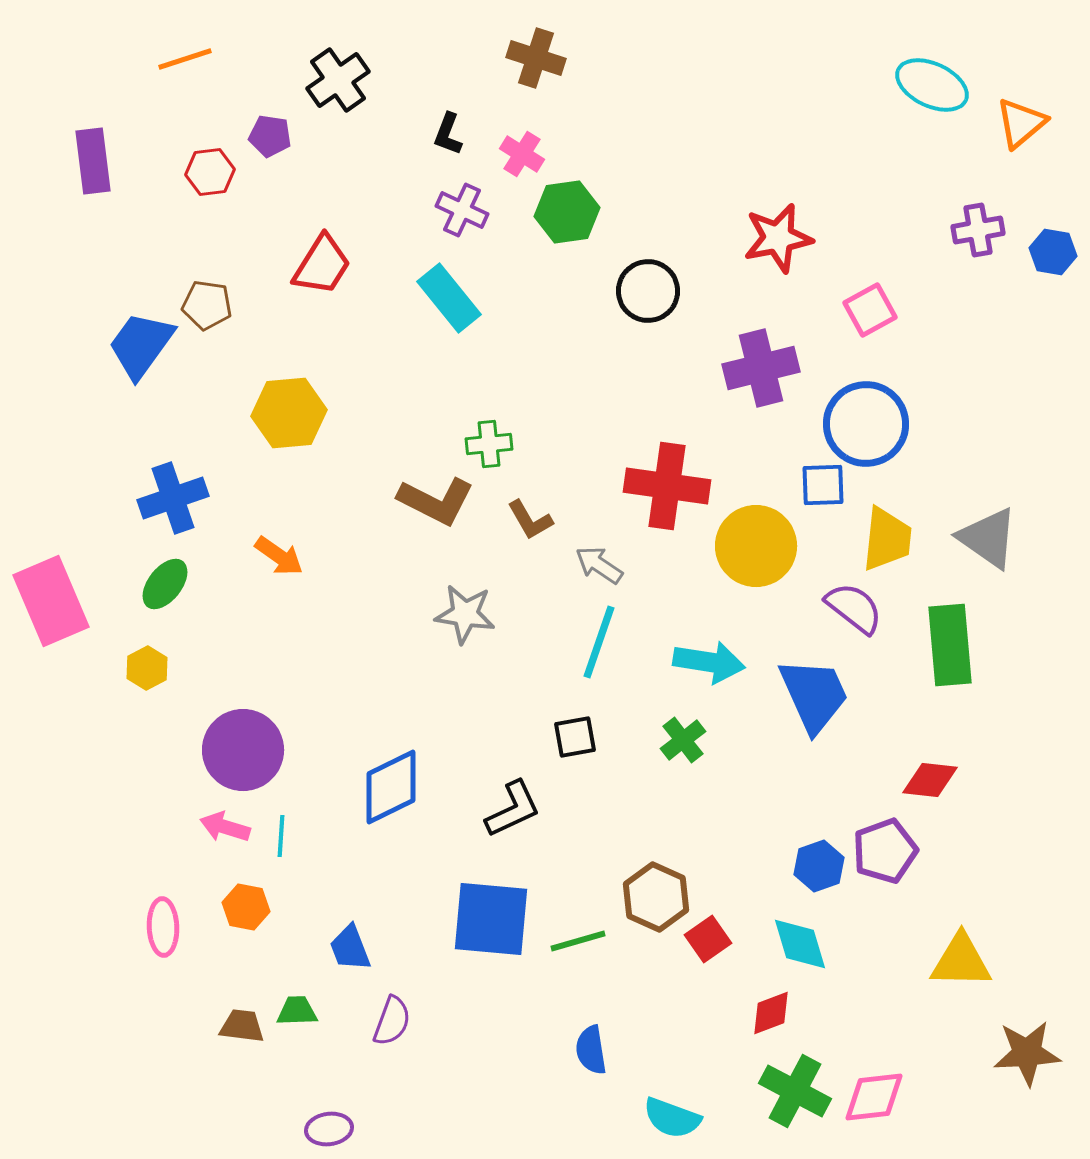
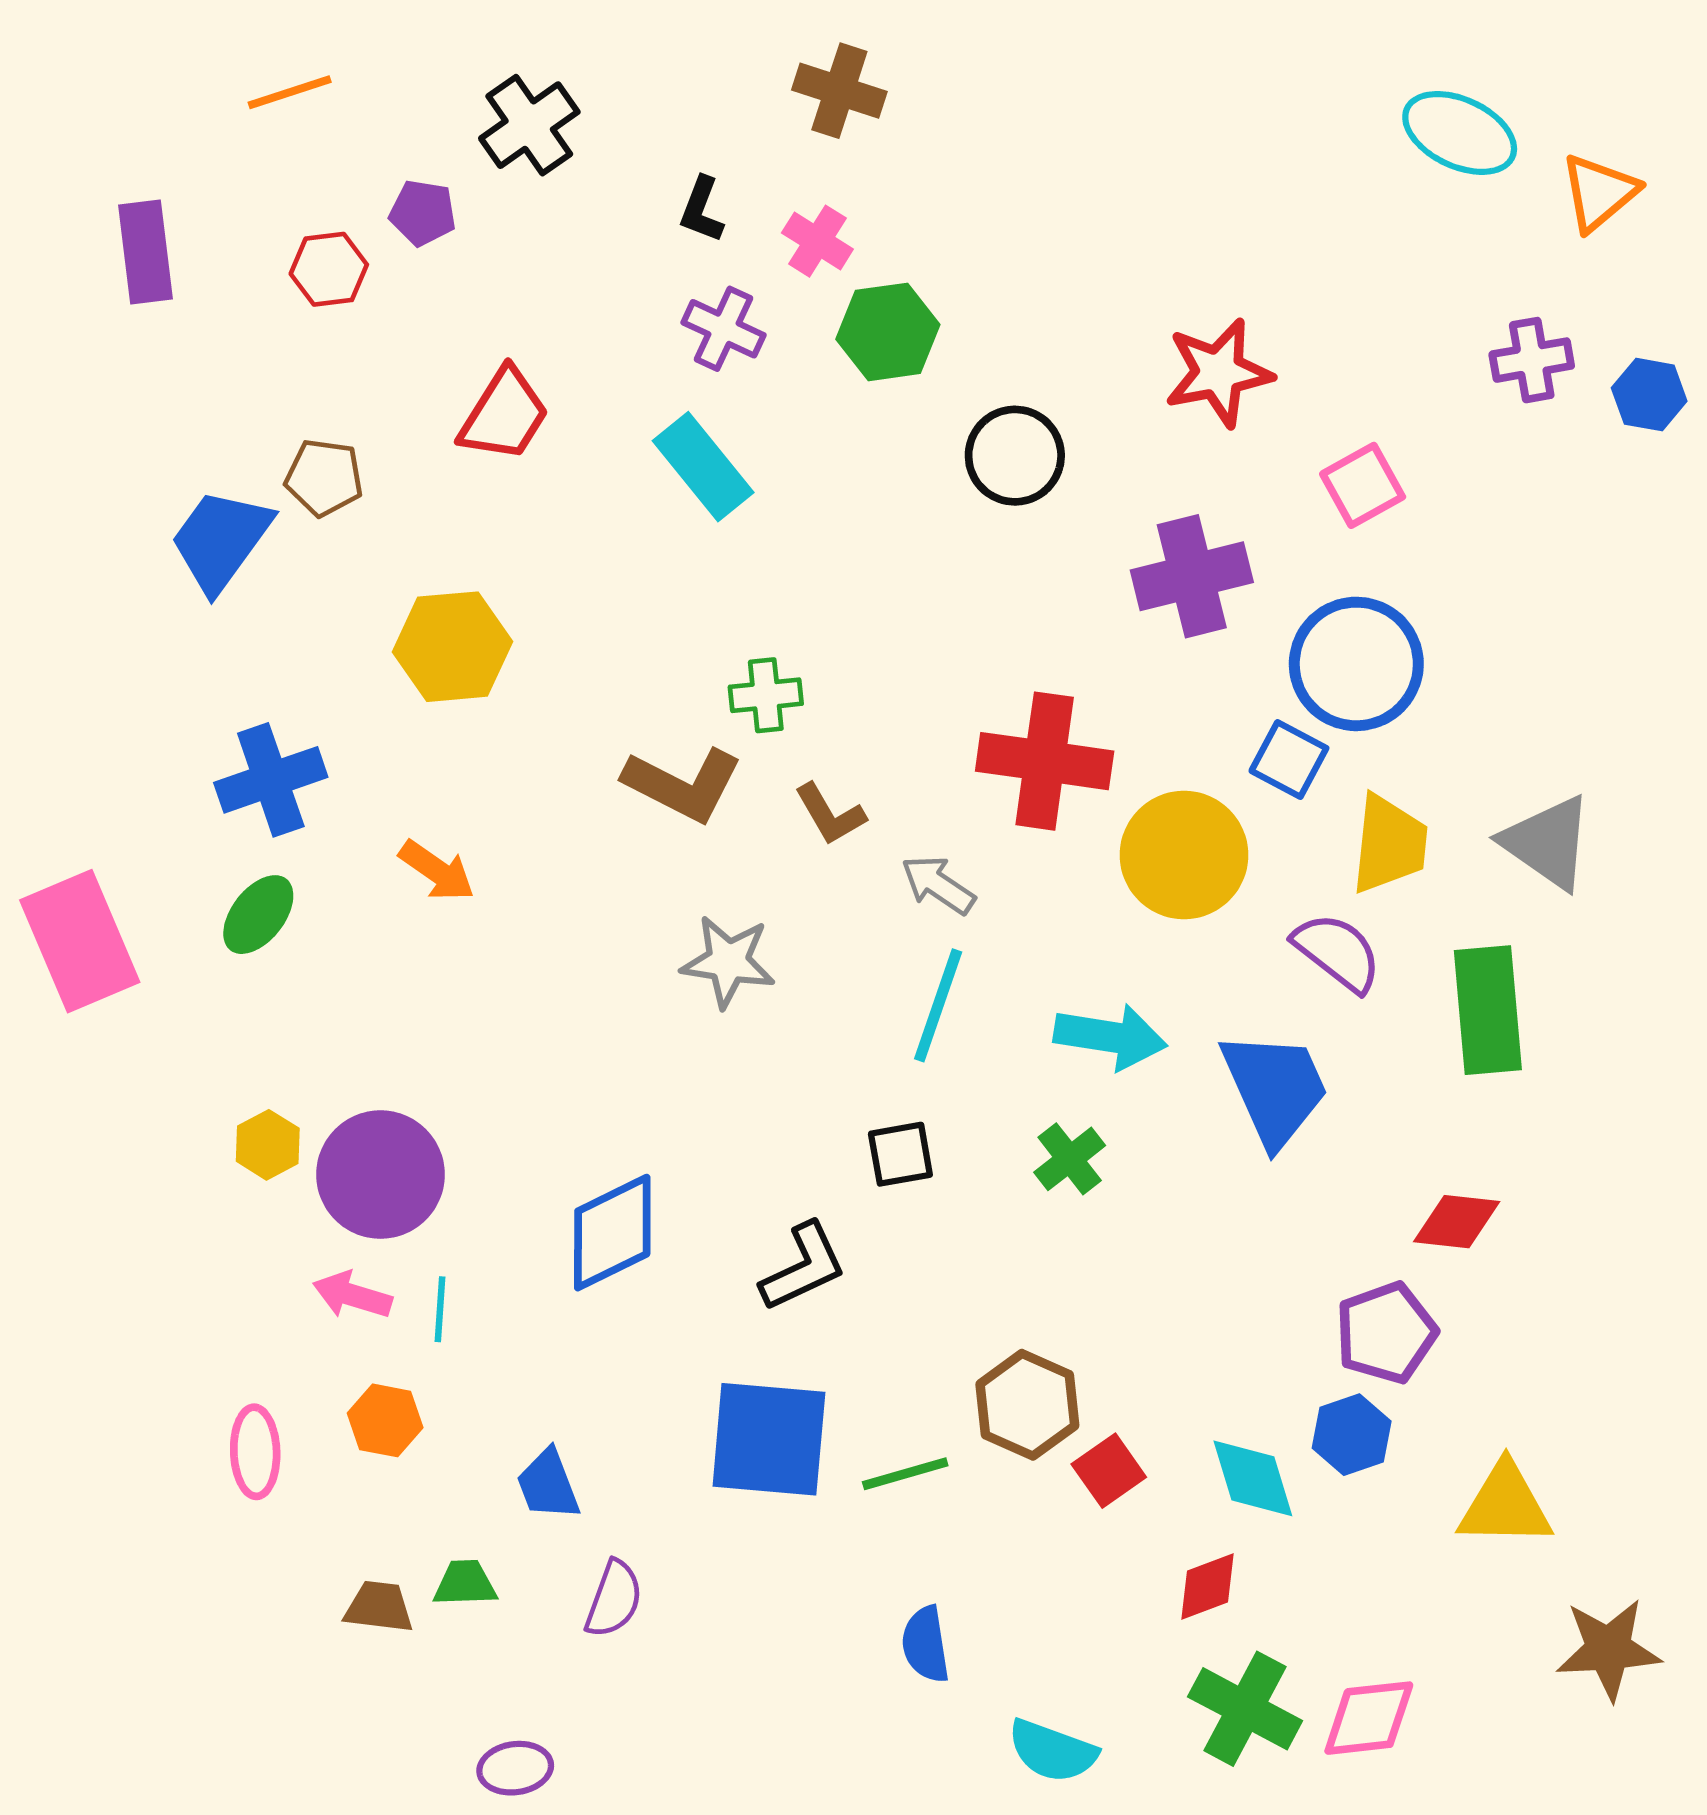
blue square: (823, 485) -> (1289, 759), turned 30
yellow hexagon: (147, 668) -> (268, 1145), moved
blue hexagon: (819, 866) -> (1352, 1435), moved

